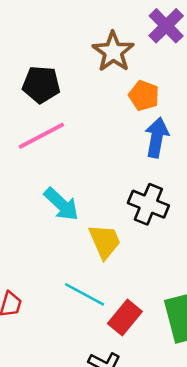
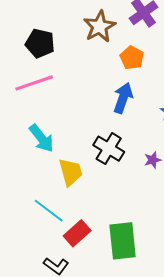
orange pentagon: (144, 96) -> (132, 58), moved

